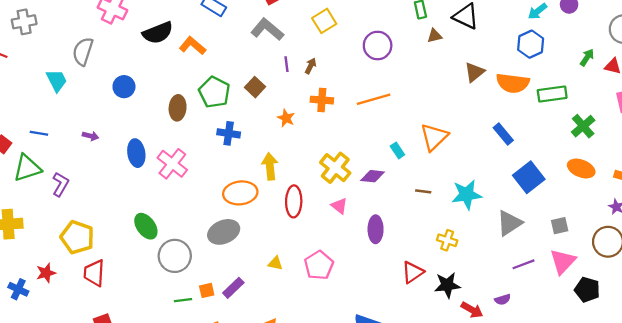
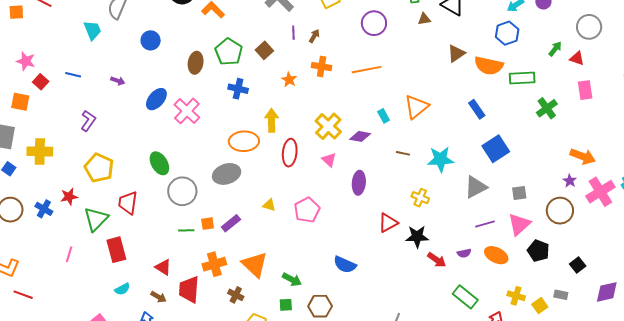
blue ellipse: (136, 153) -> (156, 99), turned 45
green triangle: (27, 168) -> (96, 219), moved, turned -32
orange ellipse: (581, 169) -> (496, 255), moved
red trapezoid: (94, 273) -> (128, 203), moved

